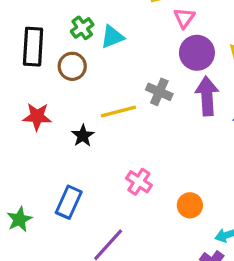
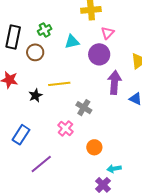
cyan triangle: (112, 37) -> (72, 42), moved
purple circle: (197, 53) -> (99, 54), moved
gray cross: (159, 92) -> (84, 108), moved

